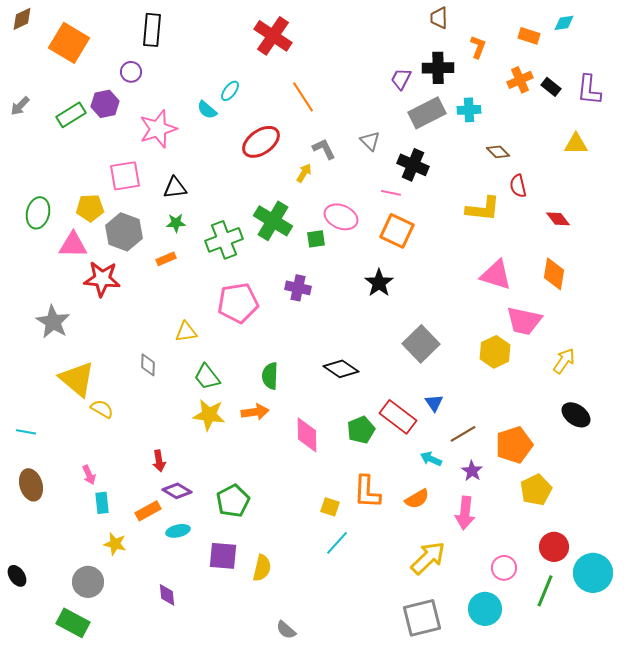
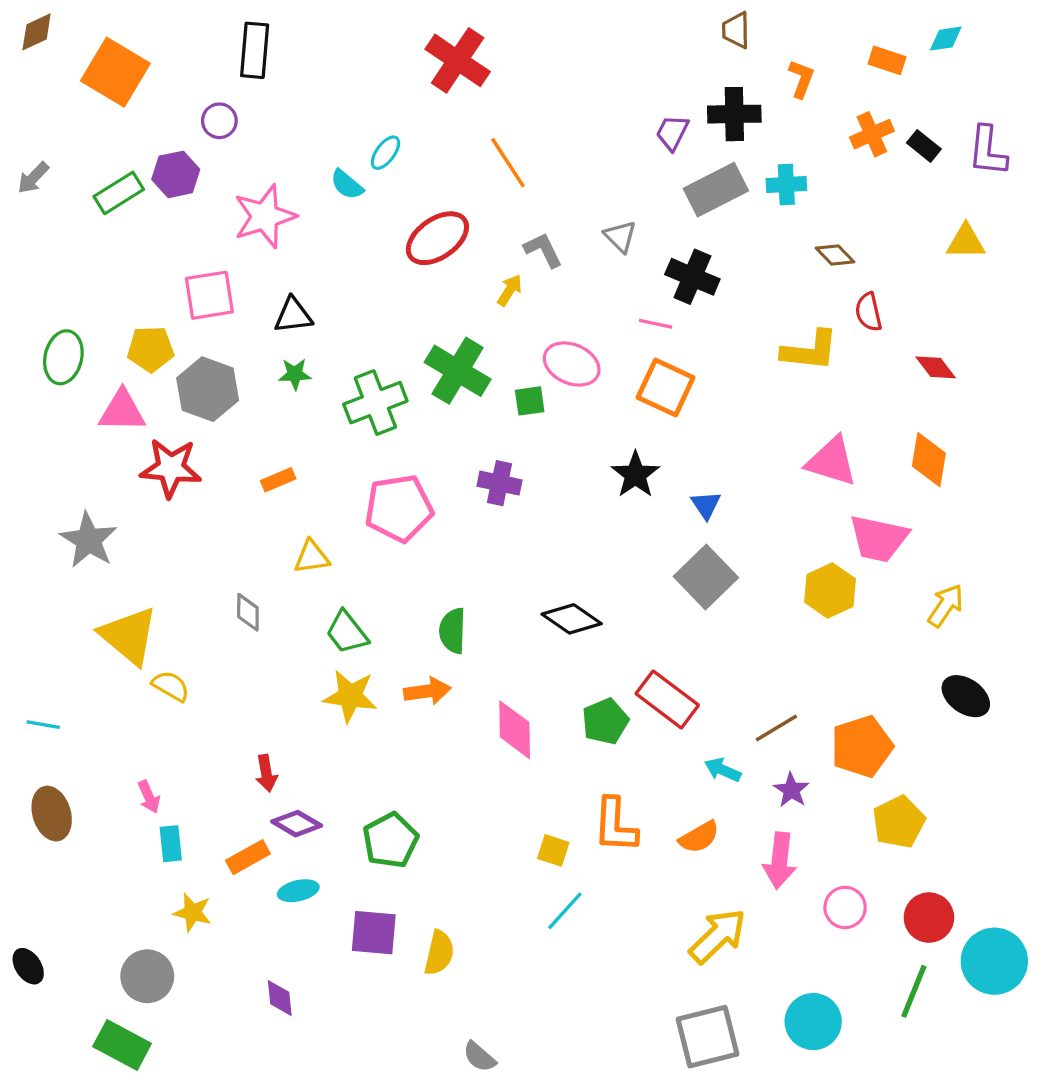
orange rectangle: (166, 259) -> (278, 480), moved
blue triangle: (434, 403) -> (706, 505), moved
pink circle: (504, 568) -> (845, 907), moved

